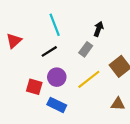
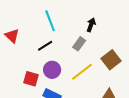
red triangle: (14, 41) -> (12, 36), turned -35

